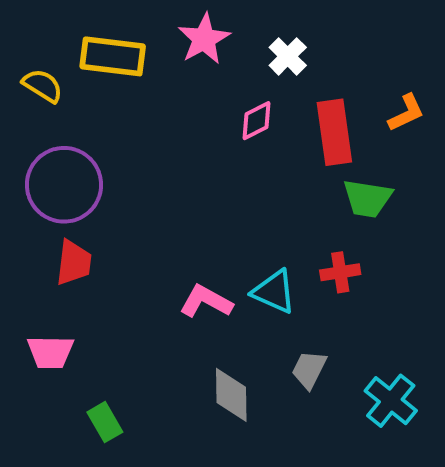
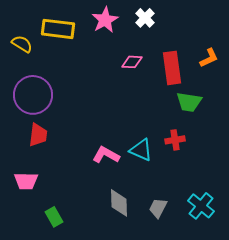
white cross: (288, 56) -> (145, 18), moved
pink diamond: (257, 121) -> (132, 62), turned 30
gray trapezoid: (309, 370) -> (158, 208), moved

